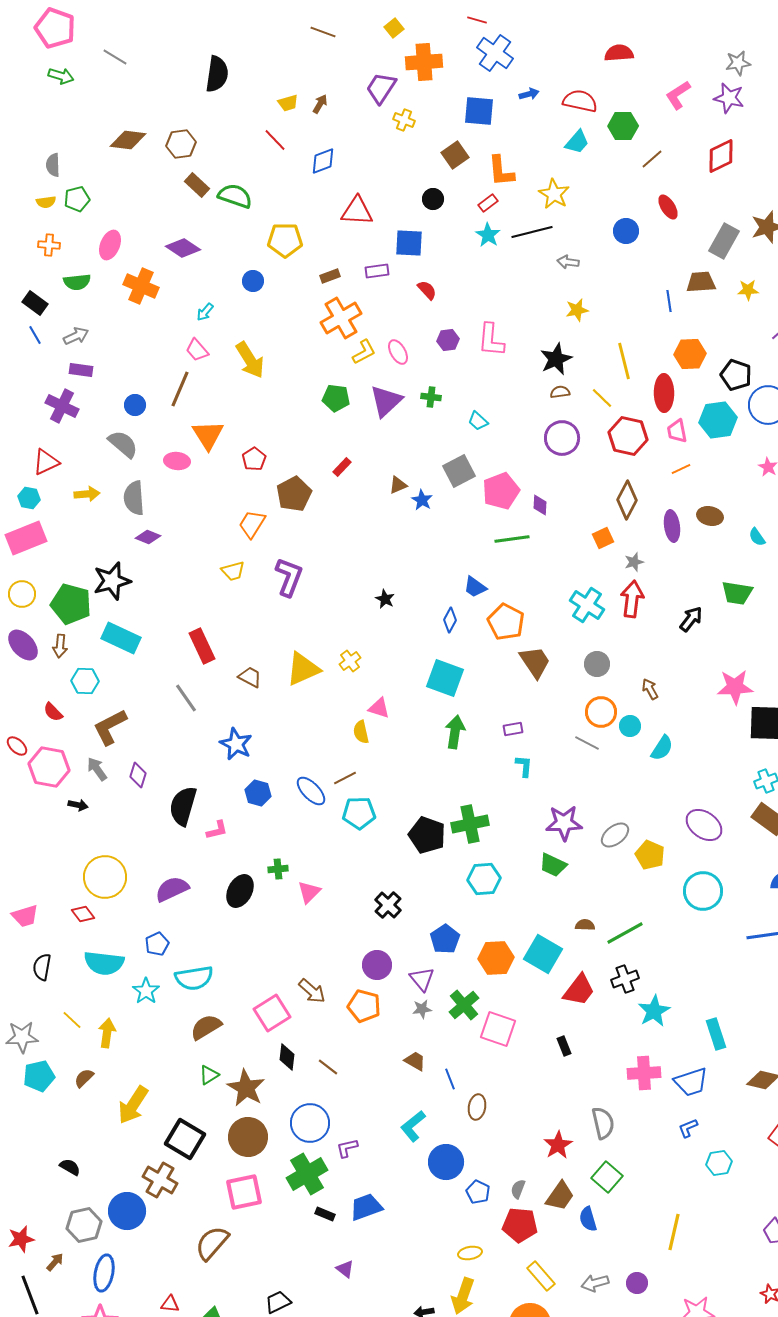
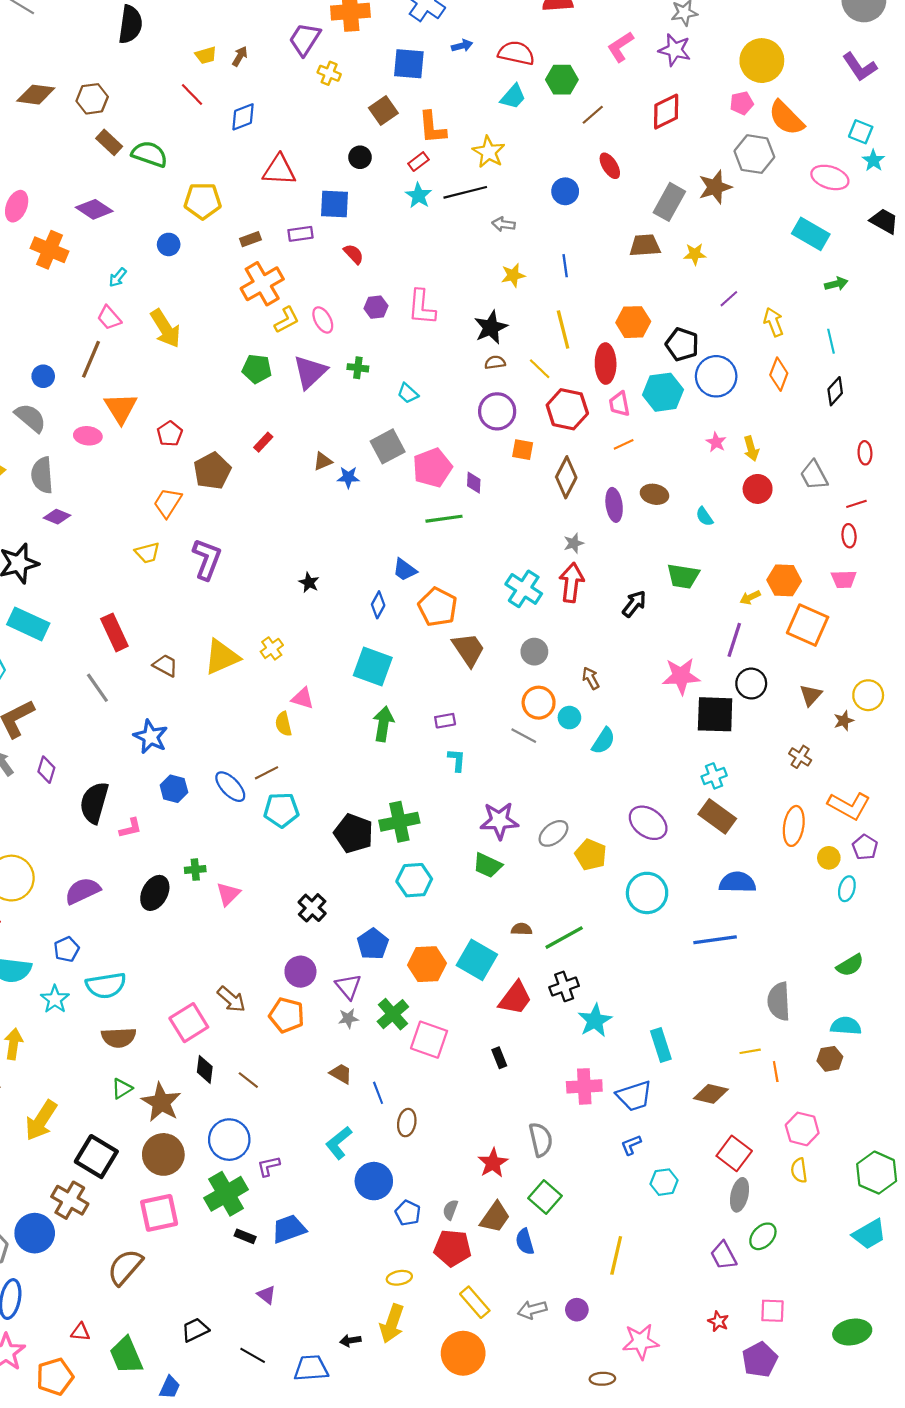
blue line: (669, 301) -> (565, 266), moved
blue star: (422, 500) -> (348, 477), turned -30
orange square: (603, 538) -> (523, 450), moved, turned 35
brown semicircle: (206, 1027) -> (119, 1038), turned -152

